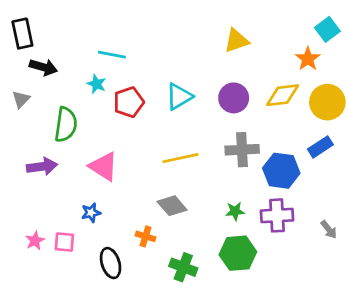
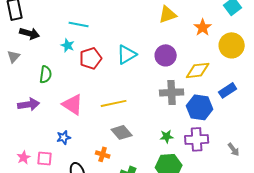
orange star: (308, 59) -> (203, 27), moved
yellow diamond: (283, 95) -> (198, 70), moved
yellow circle: (327, 102) -> (232, 45), moved
green semicircle: (66, 125) -> (46, 74), size x0.7
yellow line: (180, 158) -> (114, 103), moved

